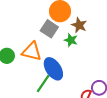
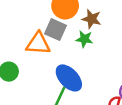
orange triangle: (32, 51) -> (38, 44), moved

